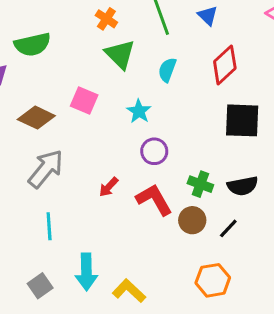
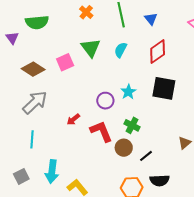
green triangle: (120, 54) -> (91, 48), moved
pink square: (84, 101) -> (65, 62), turned 36
cyan star: (139, 111) -> (128, 92), moved
black semicircle: (243, 186) -> (160, 180), moved

